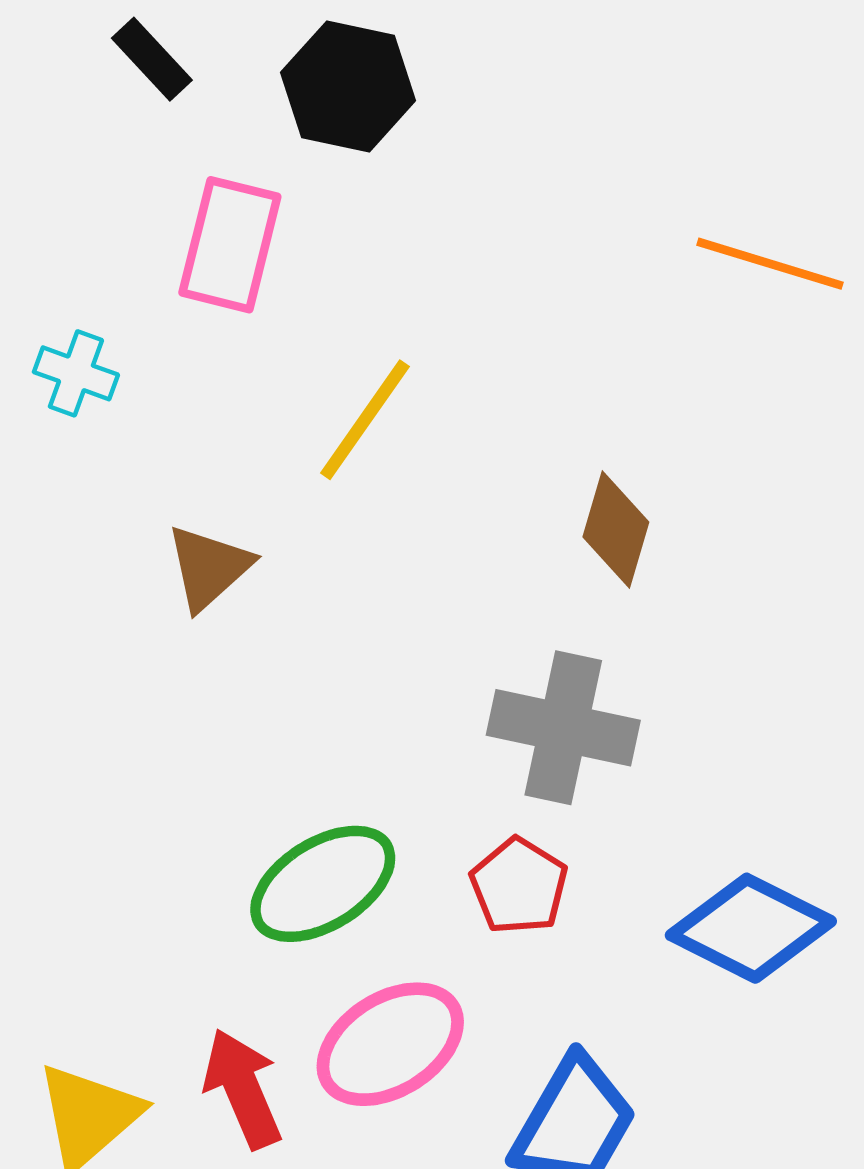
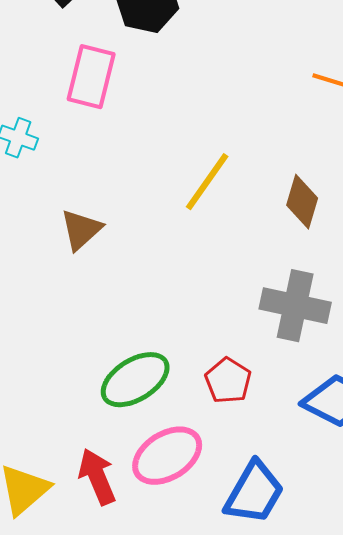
yellow line: (365, 420) -> (207, 182), moved
brown diamond: (616, 529) -> (302, 202), moved
gray cross: (563, 728) -> (295, 306), moved

